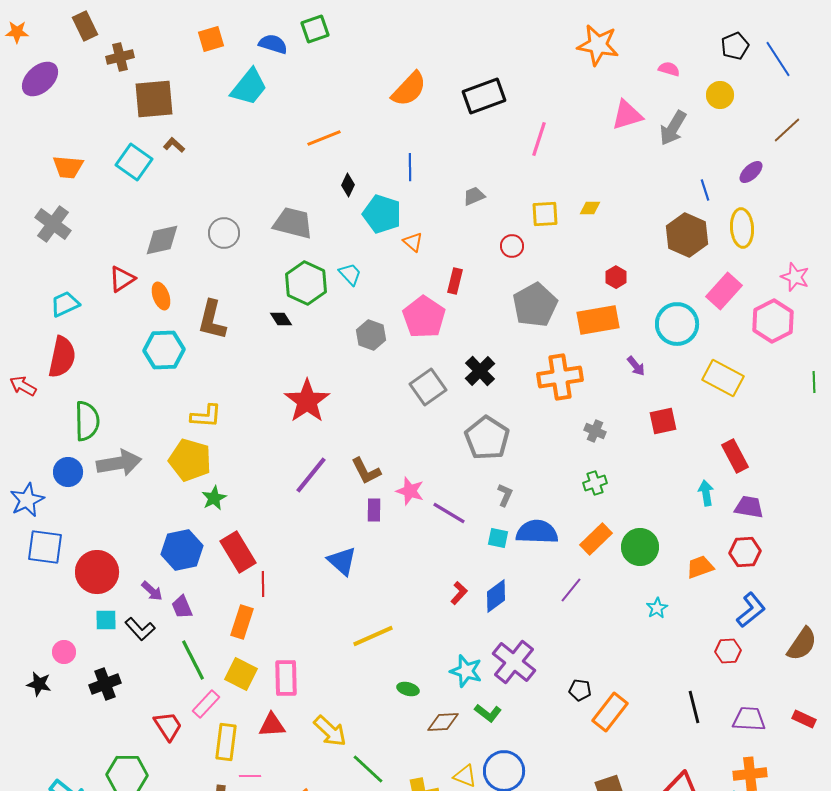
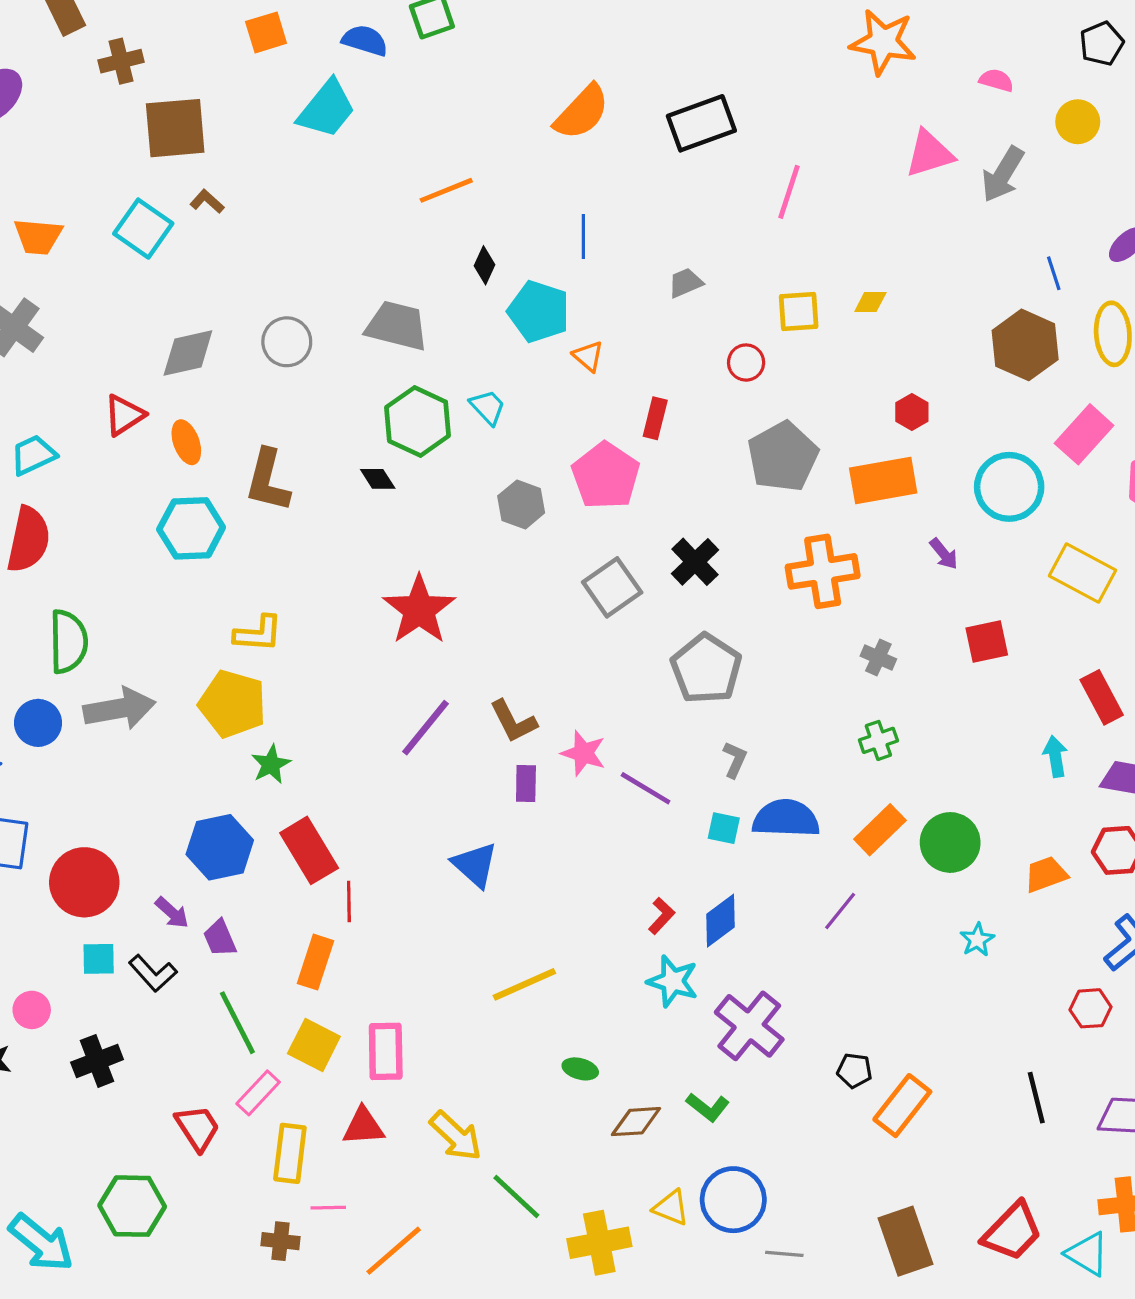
cyan star: (466, 671) -> (673, 981), moved

